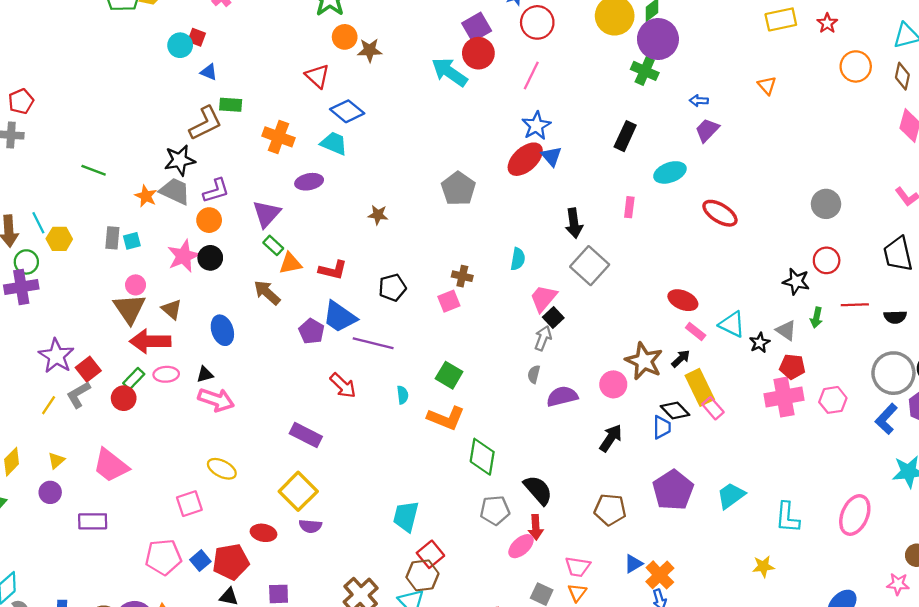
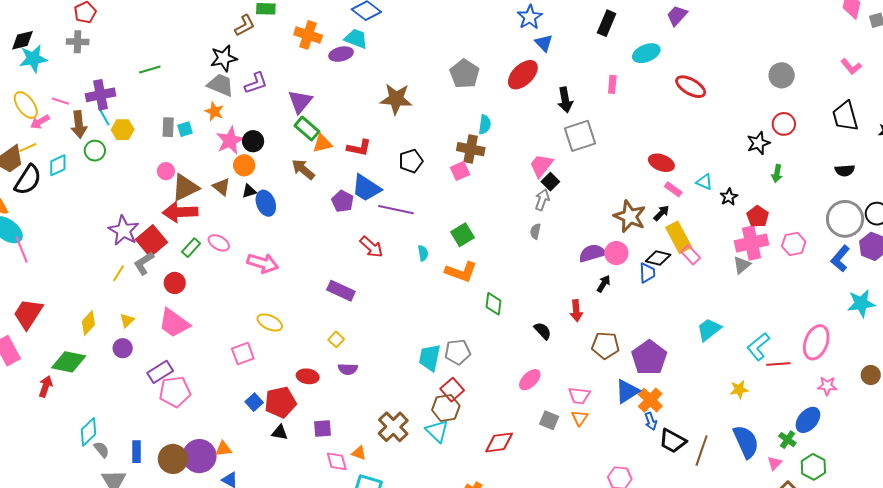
brown L-shape: (205, 123) -> (245, 25), size x0.7
red ellipse: (525, 159) -> (523, 75), moved
green line: (94, 170) -> (150, 69), turned -35
purple ellipse: (309, 182) -> (341, 54), moved
orange star: (146, 196) -> (214, 111), moved
brown star: (378, 215) -> (396, 99), size x1.8
orange circle: (209, 220) -> (244, 165), moved
green rectangle: (273, 245) -> (307, 129), size x1.4
cyan semicircle: (518, 259) -> (485, 125), moved
gray square: (590, 266) -> (580, 136), turned 32
brown cross: (462, 276) -> (471, 149), size x1.5
black star: (796, 281) -> (758, 143), turned -30
pink circle: (136, 285) -> (166, 171), moved
purple cross: (21, 287) -> (100, 95), moved
red line: (855, 305) -> (778, 364), moved
brown triangle: (129, 309) -> (185, 188), turned 40
cyan triangle: (732, 324) -> (704, 182), size x0.7
gray triangle: (786, 330) -> (742, 265), moved, turned 48
red arrow: (150, 341) -> (180, 212), moved
red pentagon: (792, 367) -> (758, 217), turned 30
red square: (88, 369) -> (152, 241), size x1.4
pink ellipse: (166, 374) -> (219, 243), turned 35
black triangle: (205, 374) -> (249, 191), moved
green square: (449, 375) -> (462, 235), turned 30
pink circle: (613, 384) -> (616, 253), moved
purple semicircle: (562, 396) -> (592, 253), moved
red circle: (124, 398) -> (175, 283), moved
black diamond: (675, 411) -> (658, 258), turned -30
black arrow: (611, 438) -> (604, 284), size x0.7
green diamond: (482, 457) -> (494, 304), size x0.7
black semicircle: (538, 490) -> (543, 331), size x0.7
purple pentagon: (673, 490) -> (649, 358), moved
yellow square: (298, 491) -> (336, 339), size x0.5
gray pentagon: (495, 510) -> (458, 352), moved
cyan L-shape: (787, 517) -> (758, 346), turned 48
purple rectangle: (93, 521) -> (160, 372), turned -30
red arrow: (536, 527) -> (576, 311), moved
pink pentagon: (163, 557) -> (175, 392), moved
blue triangle: (633, 564) -> (627, 391), size x1.5
pink star: (898, 584) -> (827, 386), moved

